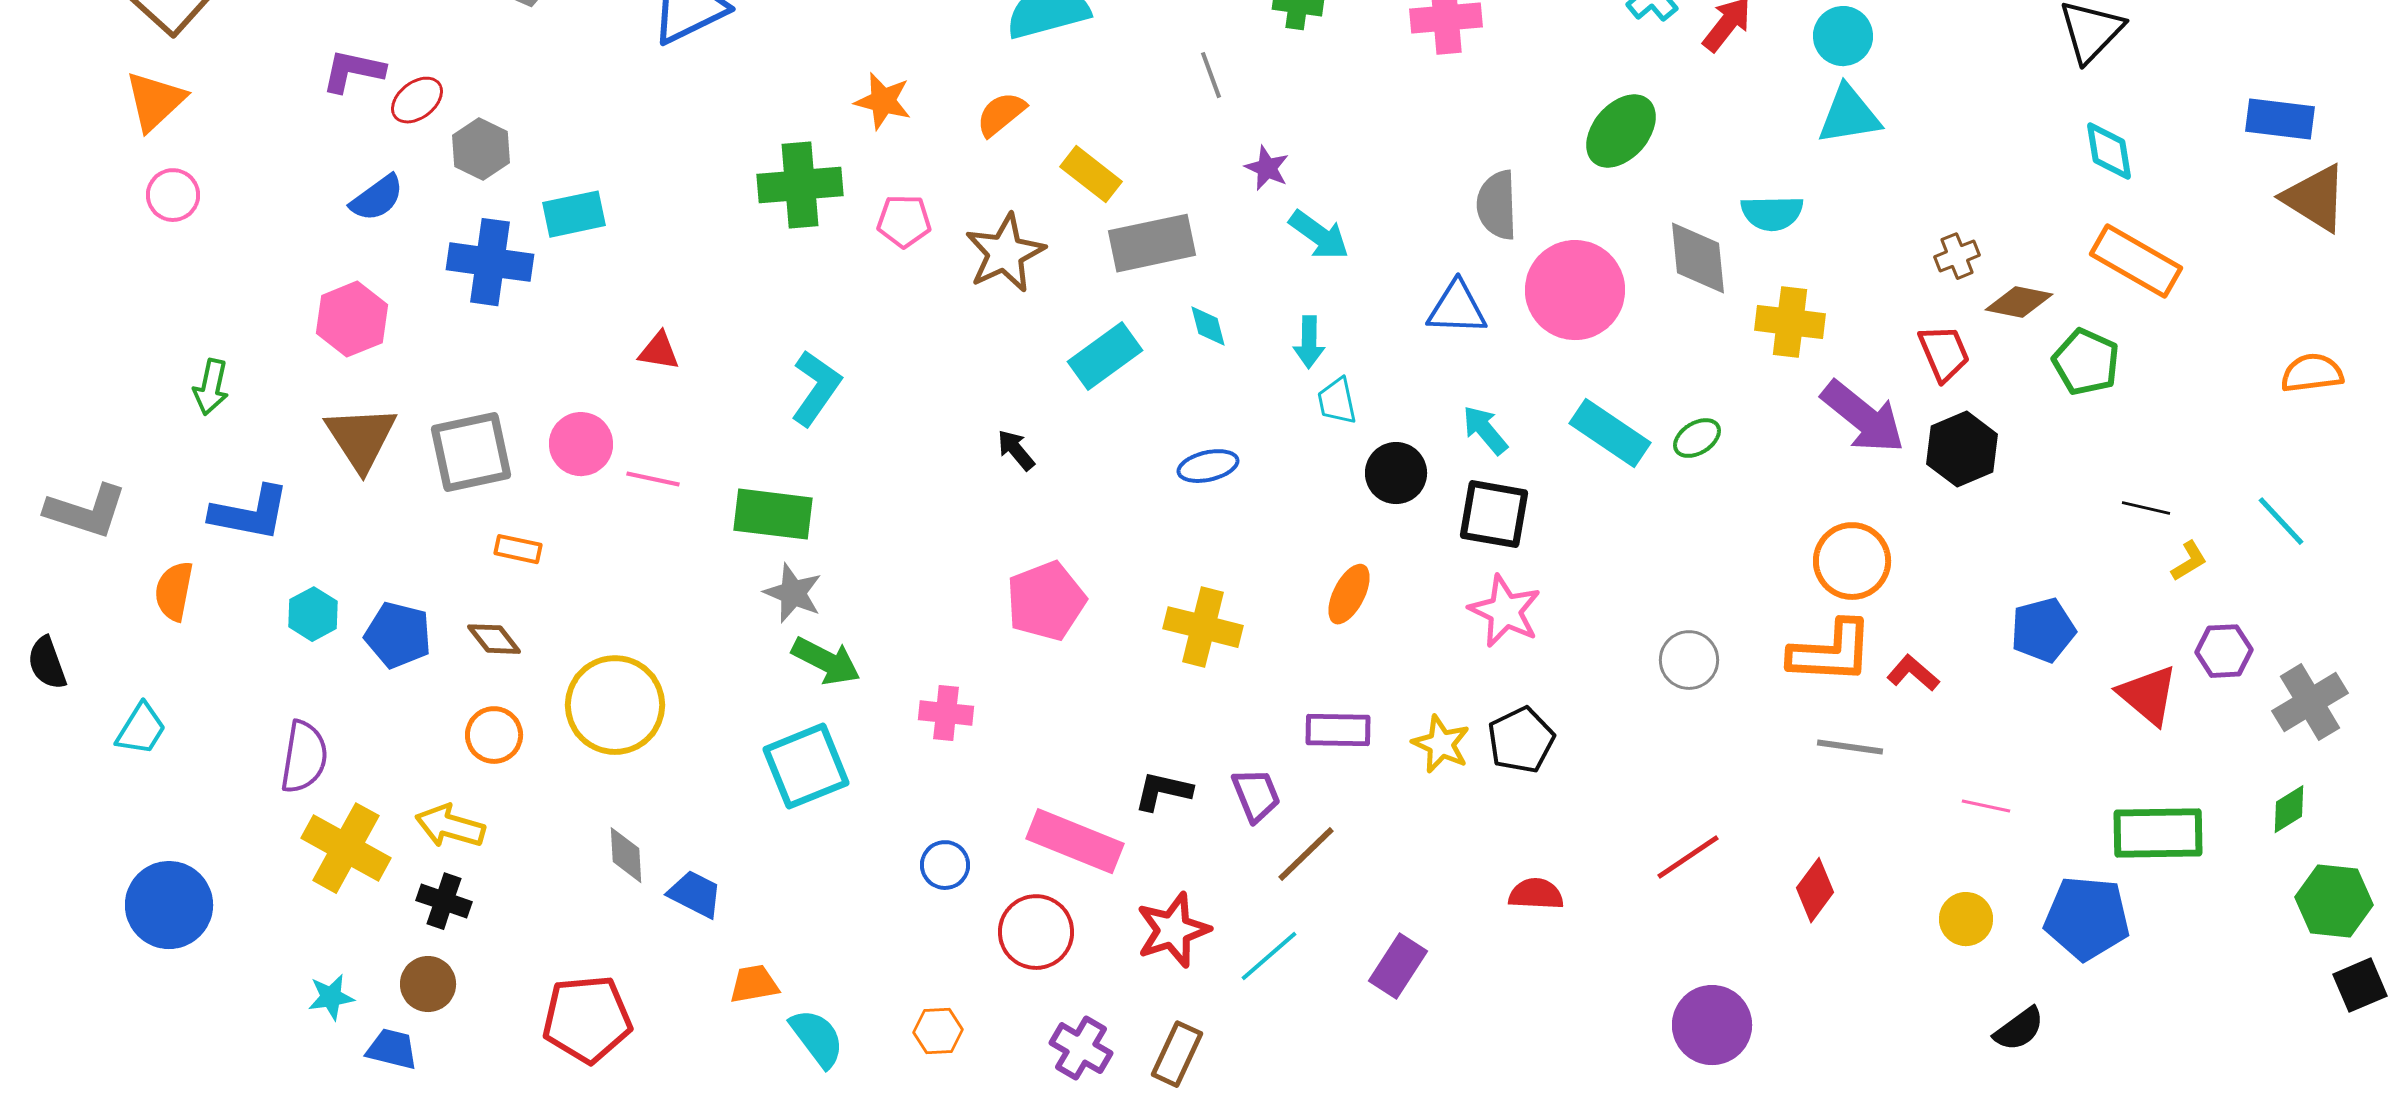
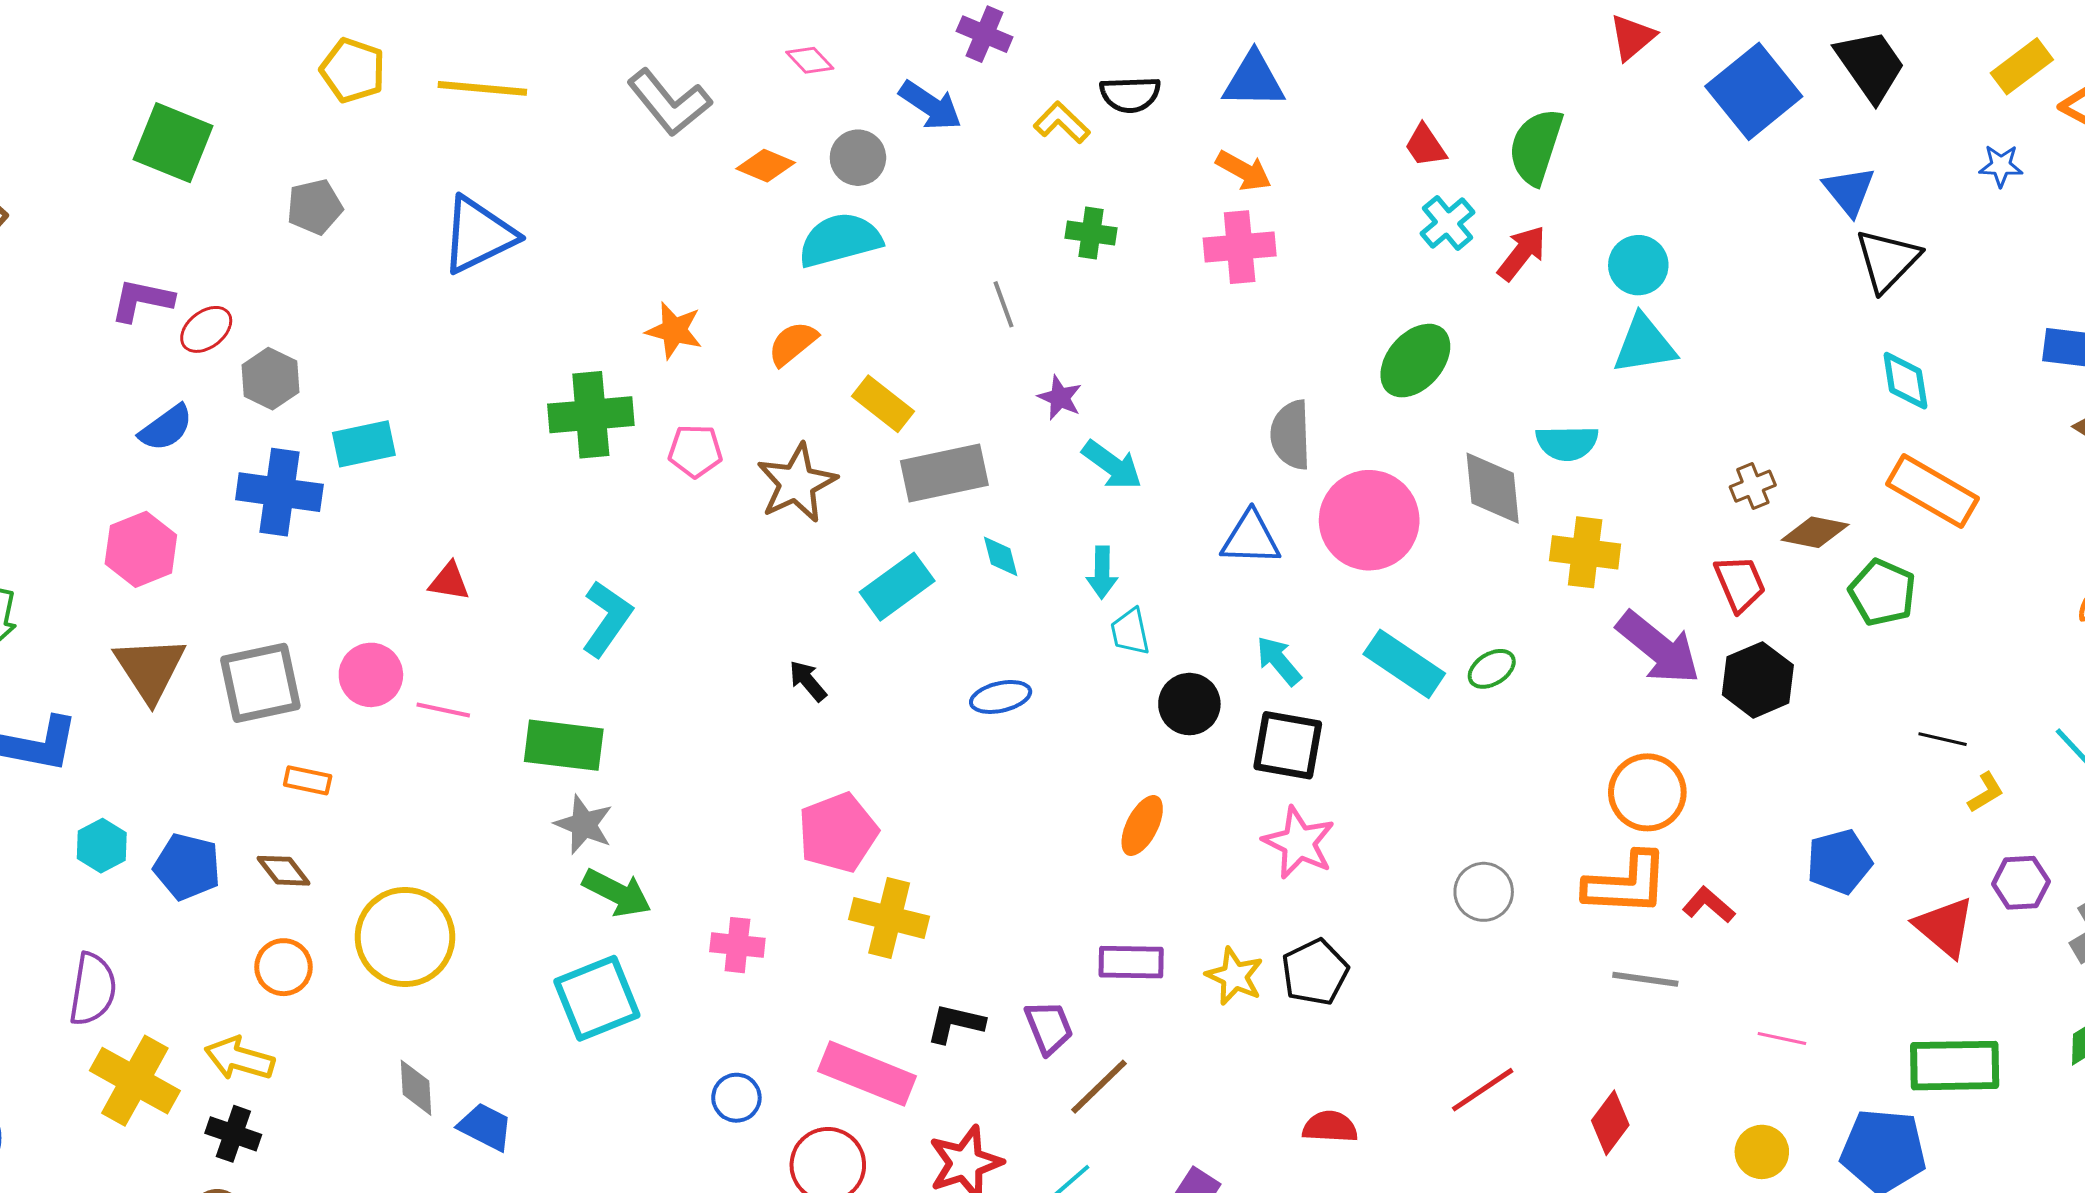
yellow cross: (1203, 627) -> (889, 918), moved

